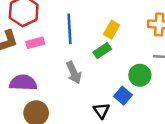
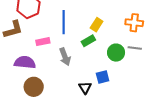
pink rectangle: (35, 43) -> (43, 42), moved
green circle: (140, 75) -> (116, 53), moved
blue square: (123, 96) -> (103, 77), turned 32

